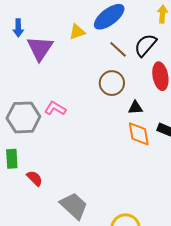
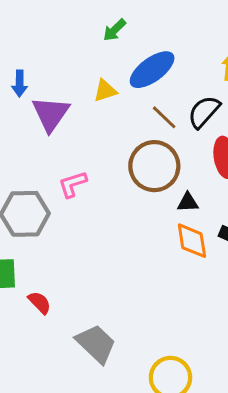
brown circle: (112, 83) -> (154, 166), size x1.4
pink L-shape: (55, 108) -> (73, 184), moved, turned -50

